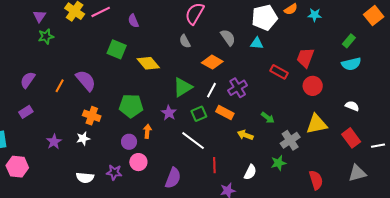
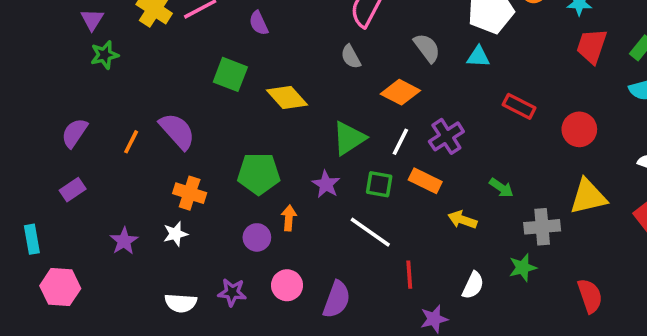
red trapezoid: (305, 58) -> (592, 46), moved
green square: (199, 114) -> (379, 184), turned 35
gray cross: (290, 140) -> (542, 227), turned 30
pink circle: (138, 162) -> (287, 285), moved

